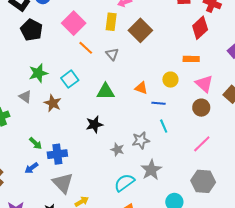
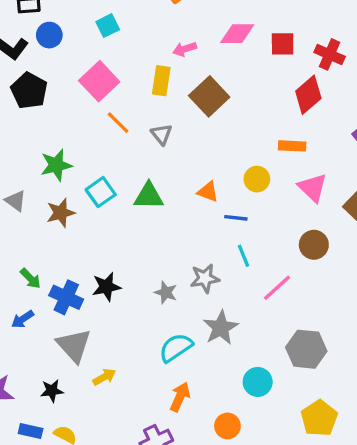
green star: (38, 73) -> (56, 165), moved
cyan square: (70, 79) -> (101, 192), moved
brown star: (53, 103) -> (61, 213), turned 30
brown circle: (201, 108) -> (314, 245), moved
black star: (94, 124) -> (106, 287), moved
pink line: (202, 144) -> (277, 288), moved
blue cross: (57, 154) -> (66, 297), turned 30

